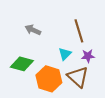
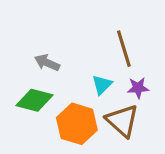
gray arrow: (33, 30) -> (47, 63), moved

